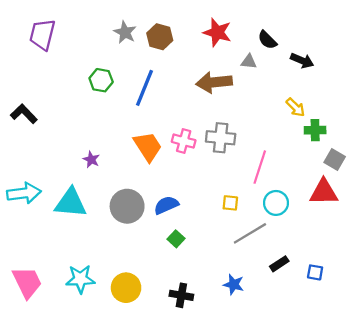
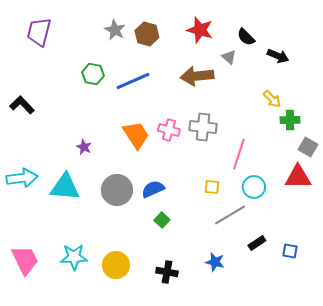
gray triangle: (249, 62) -> (229, 57), turned 35
blue line: (145, 88) -> (133, 81), turned 44

